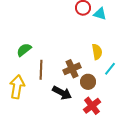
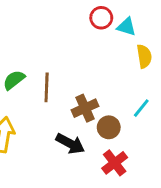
yellow semicircle: (97, 52) -> (144, 56), moved
brown line: (41, 70) -> (47, 87), moved

